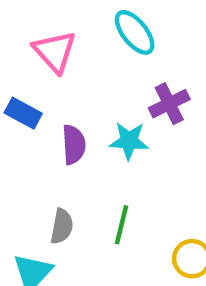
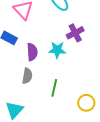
gray semicircle: (62, 226) -> (27, 76), moved

